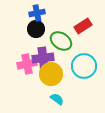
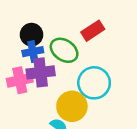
blue cross: (37, 13) -> (33, 52), moved
yellow circle: (51, 74) -> (72, 106), moved

